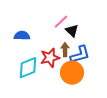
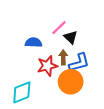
blue semicircle: (22, 36) -> (33, 42), moved
cyan diamond: (28, 68) -> (22, 92), moved

